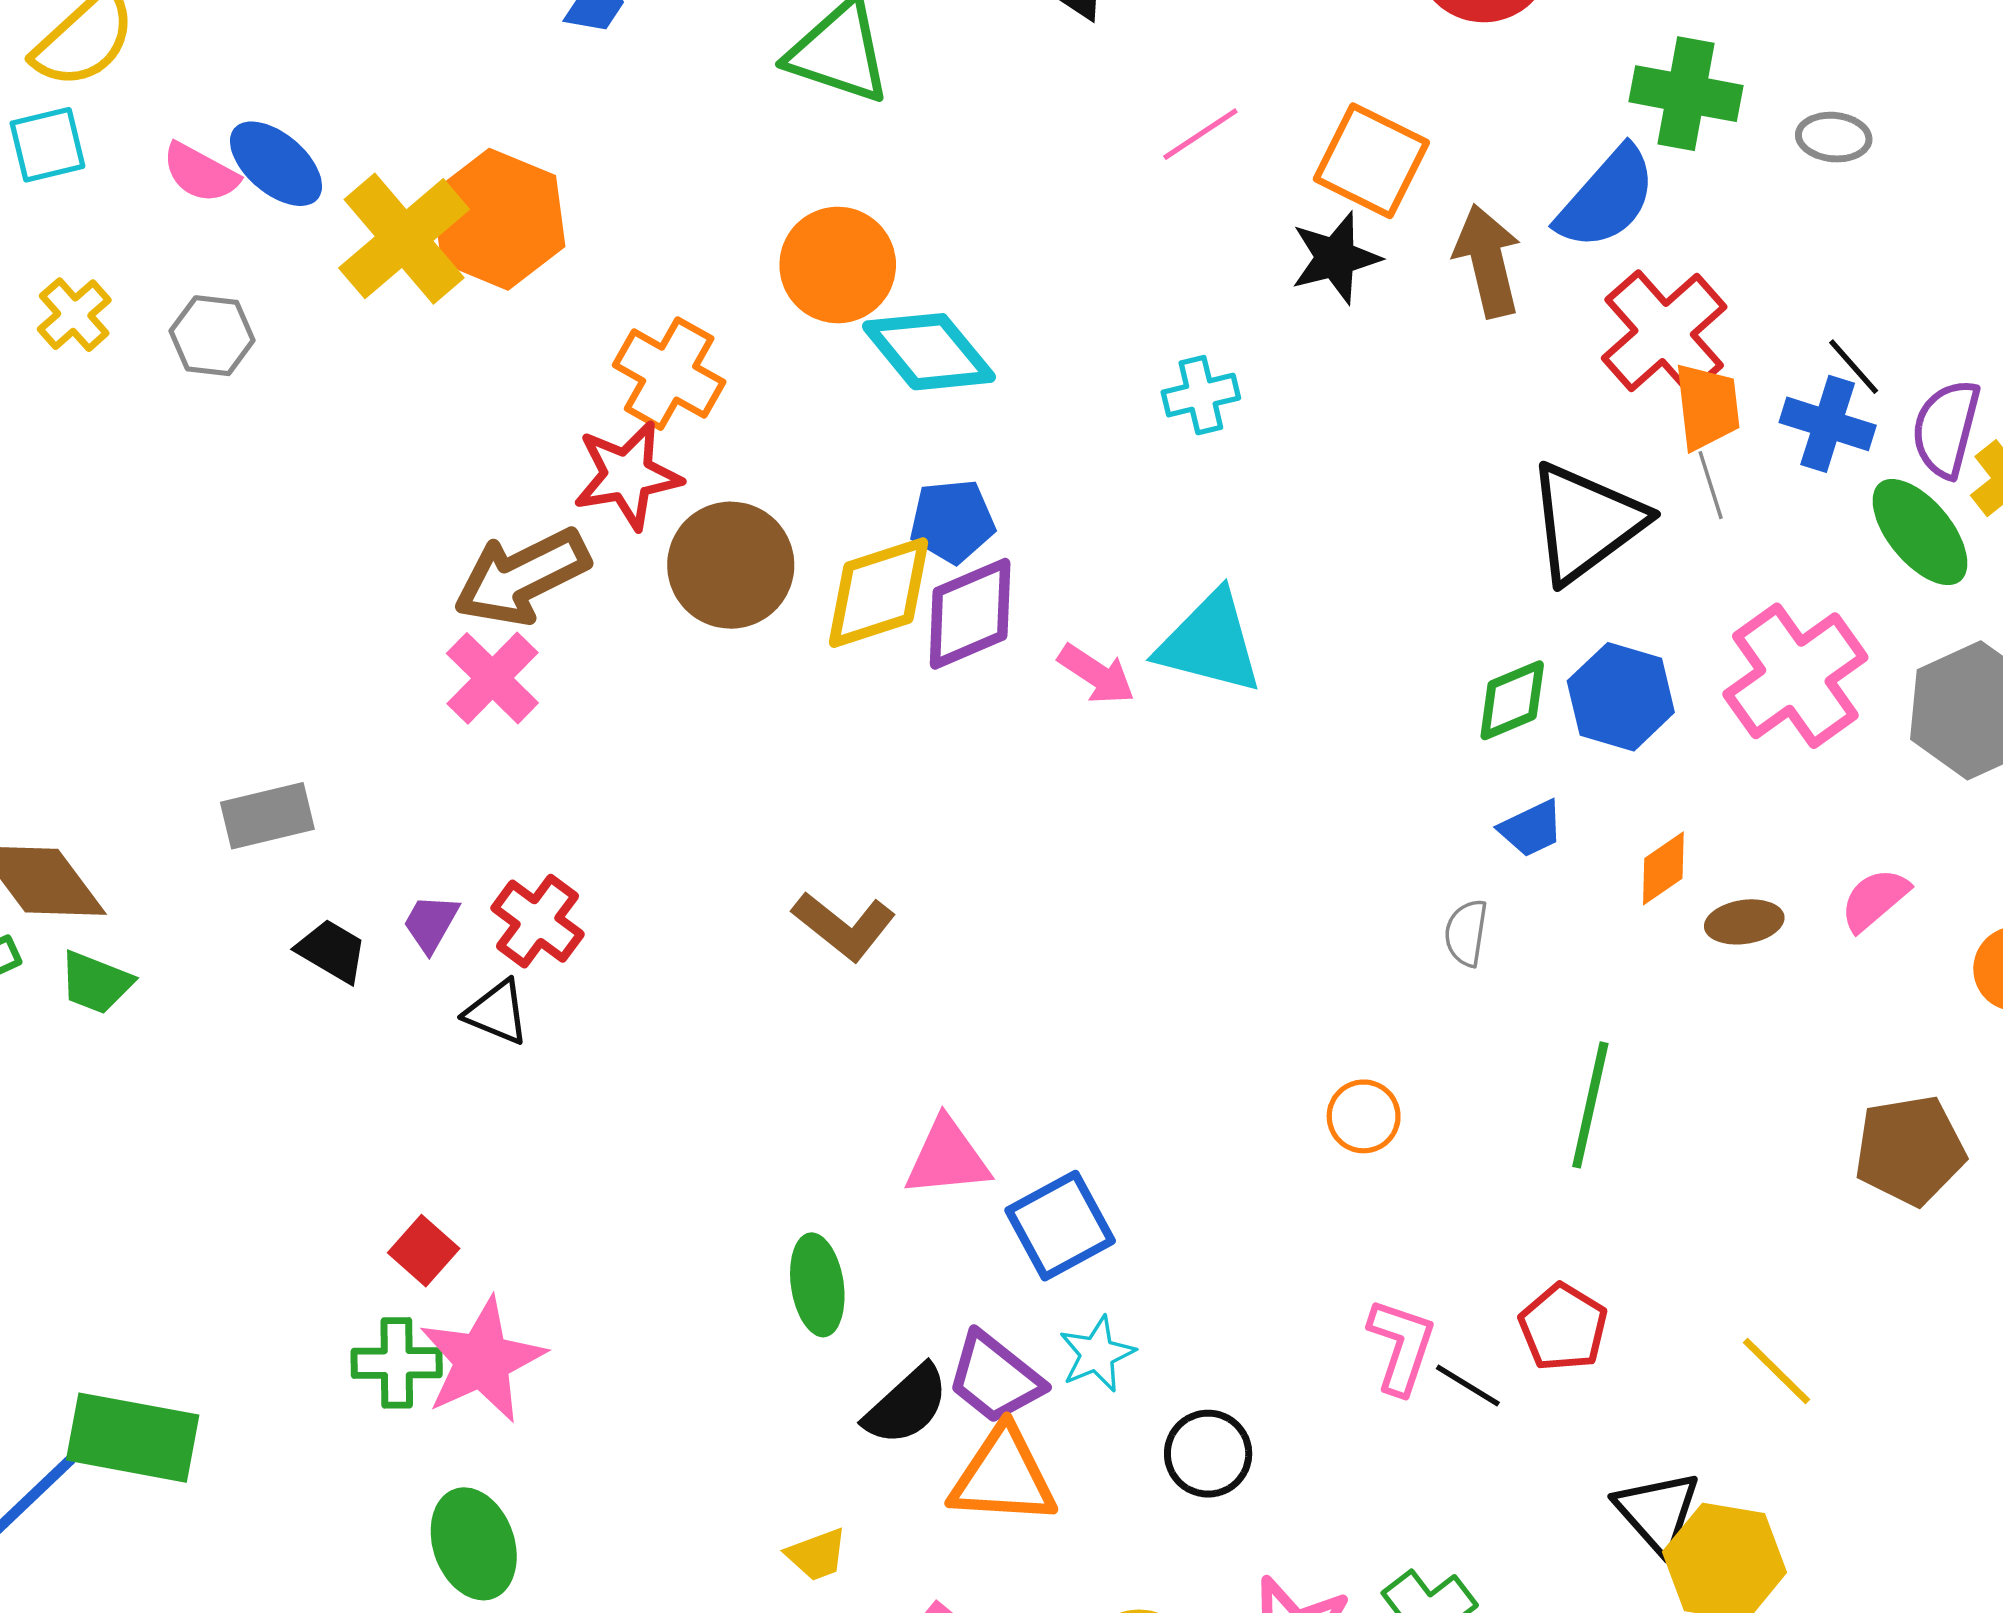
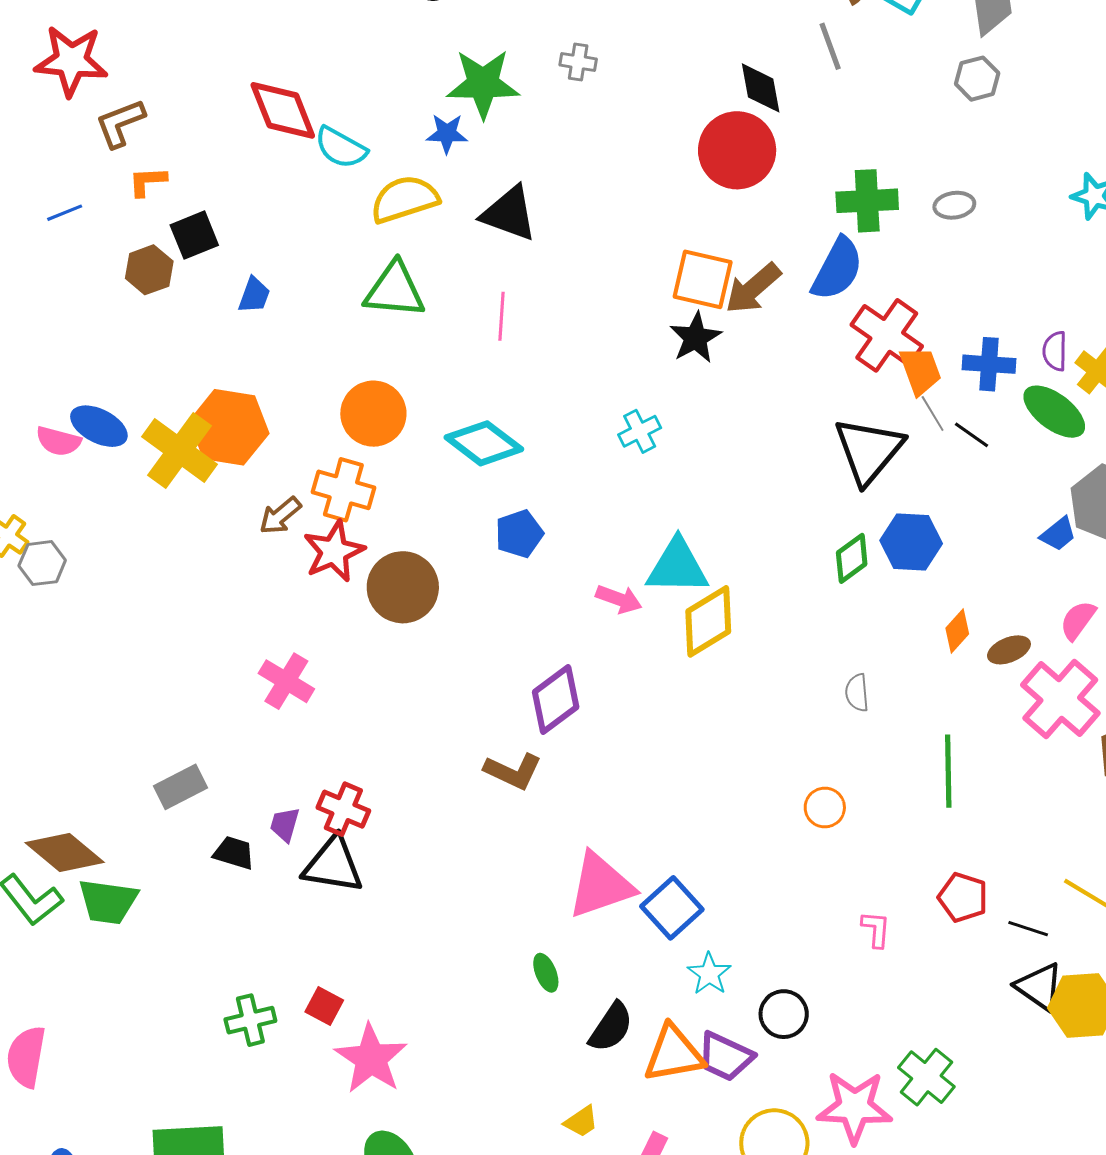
pink line: (1200, 134) -> (502, 316), moved, turned -39
brown arrow: (1488, 261) -> (753, 288), moved, turned -104
orange circle: (838, 265) -> (373, 414), moved
gray hexagon: (212, 336) -> (42, 563), moved
black line: (1854, 367) -> (971, 435), moved
purple semicircle: (1946, 428) -> (1055, 351), size x0.7
brown arrow: (522, 577) -> (280, 516), moved, size x0.6
yellow diamond: (878, 593) -> (708, 621), moved
purple diamond: (970, 614) -> (556, 699), moved
pink cross: (1795, 676) -> (1060, 699), moved
blue trapezoid: (1531, 828) -> (1058, 534), moved
green trapezoid: (96, 983) -> (108, 902), size x1.4
black triangle: (497, 1012) -> (333, 865), size x1.6
pink triangle: (947, 1158) -> (601, 885), size x1.4
green ellipse: (817, 1285) -> (546, 973), size x0.7
pink L-shape: (1401, 1346) -> (876, 929), size x0.7
green cross: (397, 1363) -> (250, 1020), moved
purple trapezoid: (995, 1378) -> (725, 1056), moved
black line: (1468, 1386) -> (1028, 929), moved

